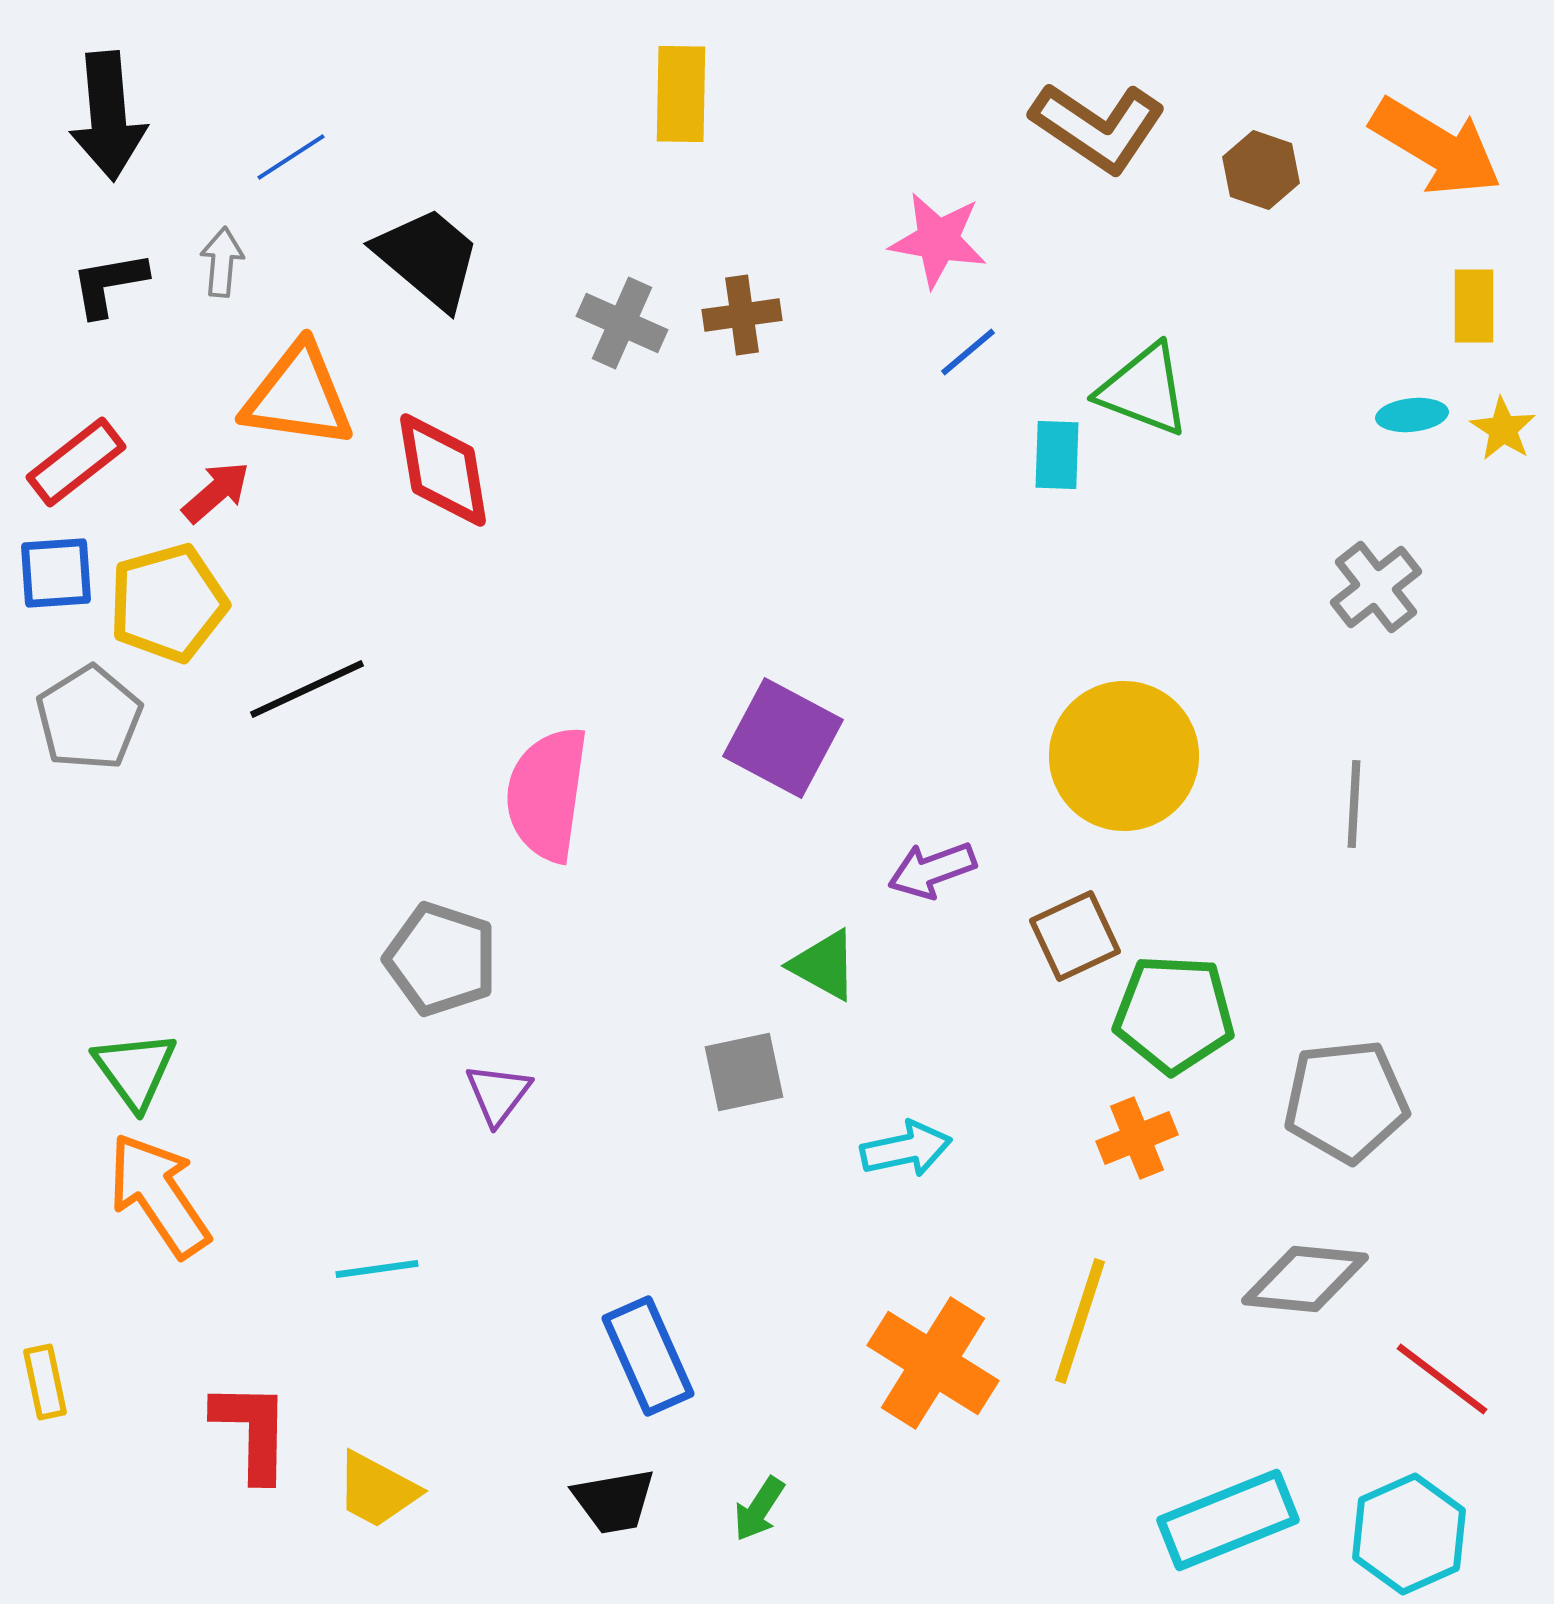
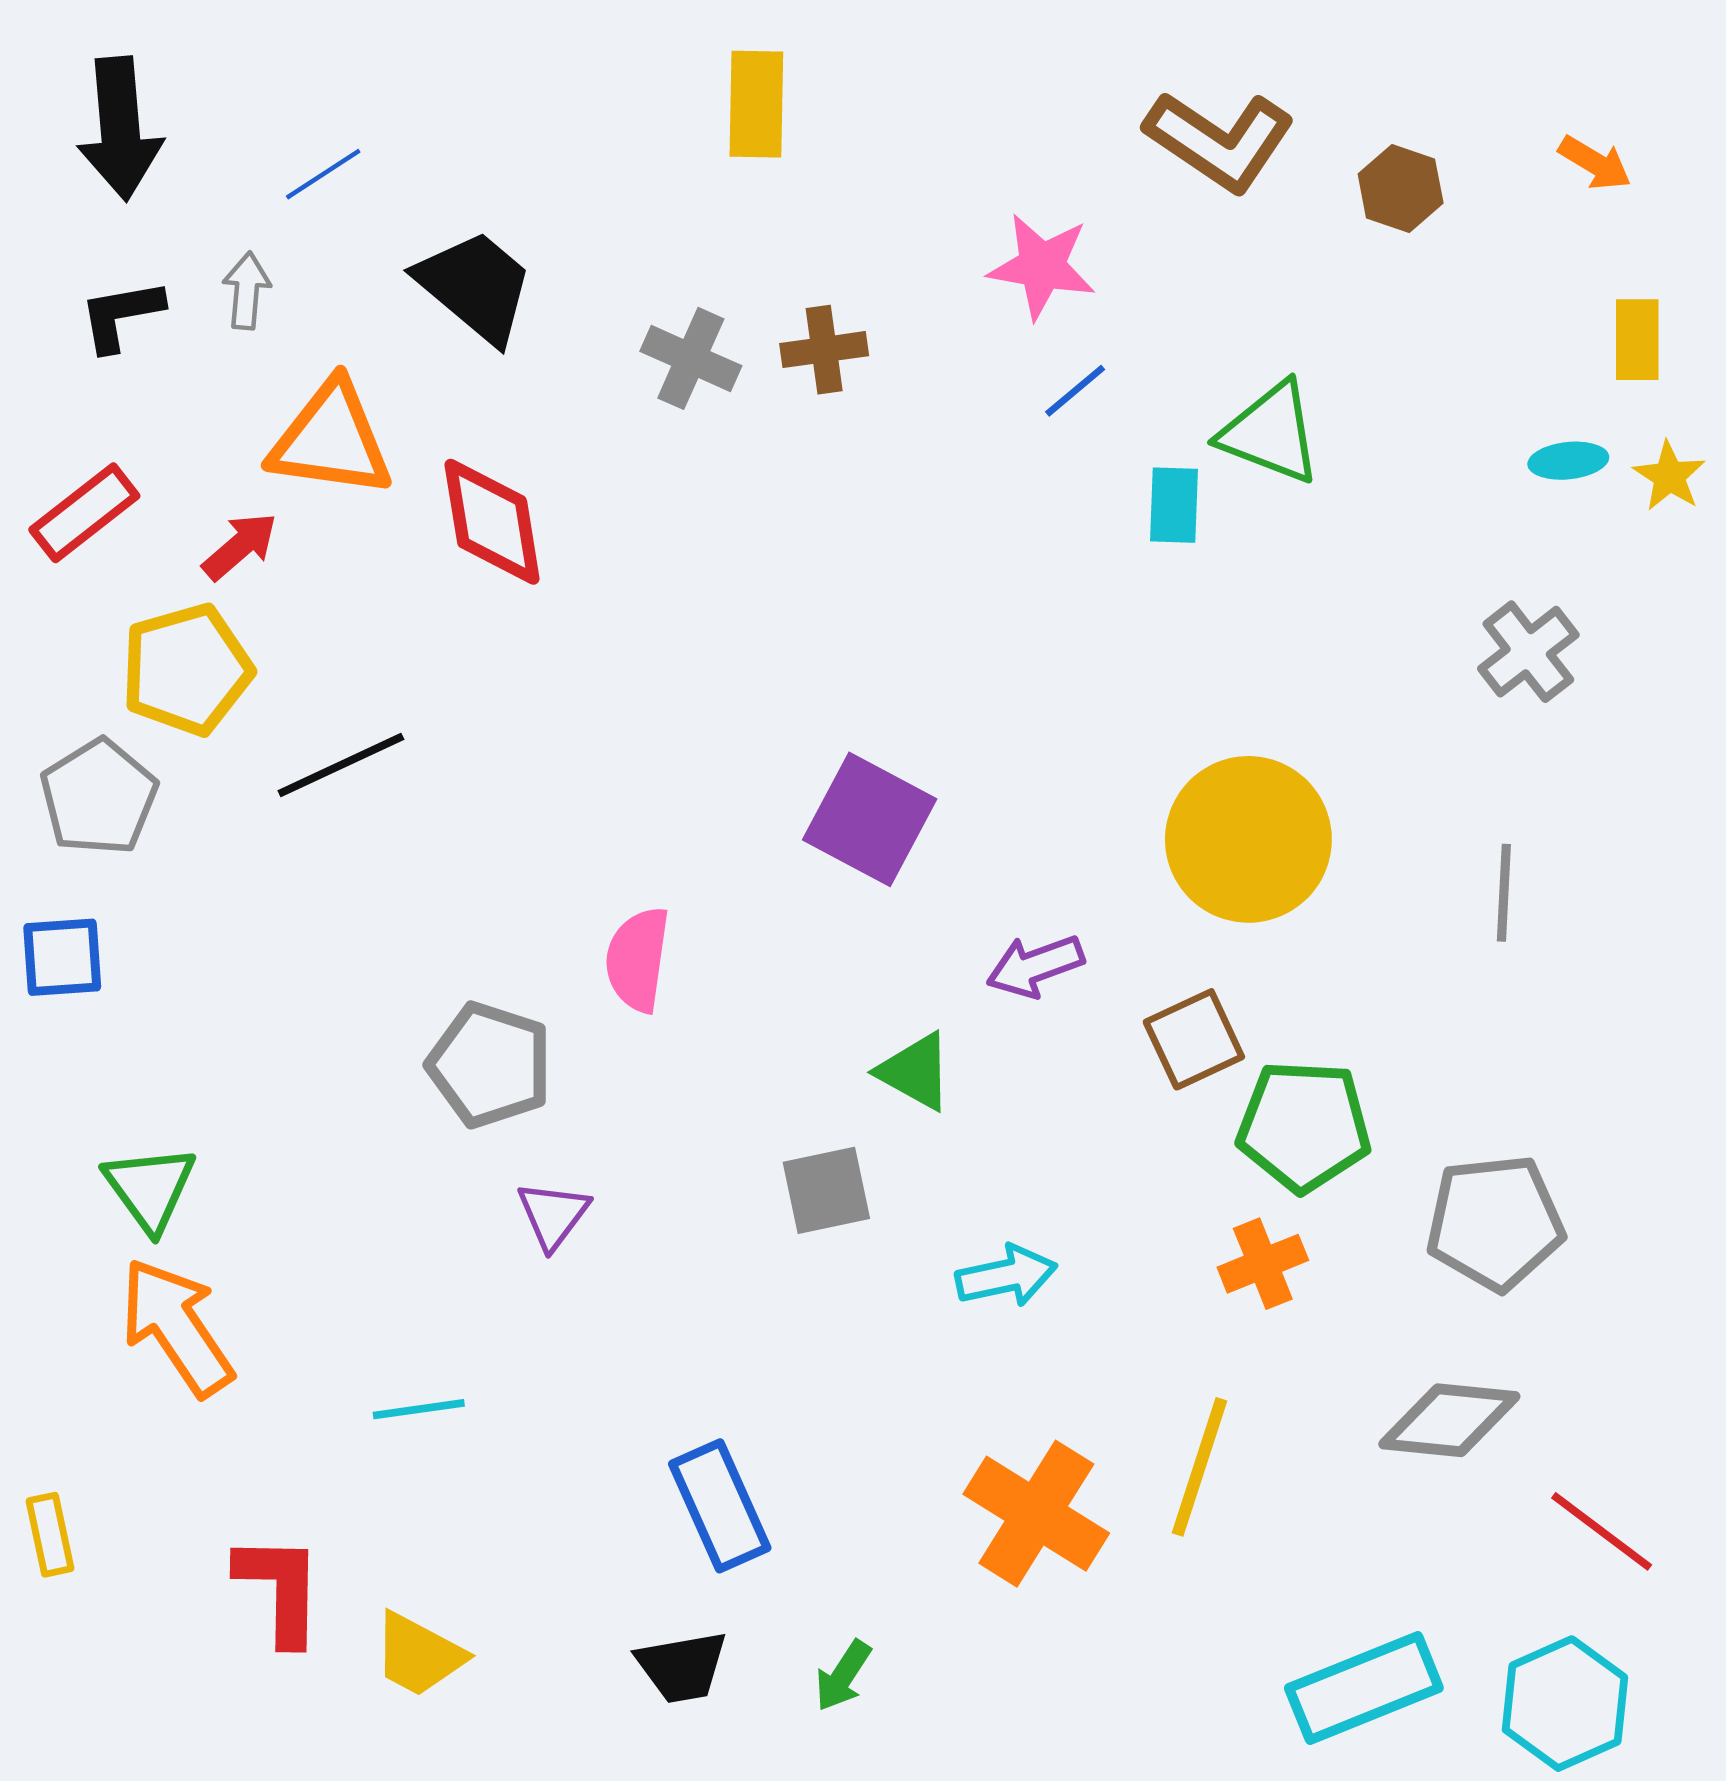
orange arrow: (1436, 147) -> (1595, 163), size x0.5
blue square: (56, 573) -> (62, 957), moved
pink semicircle: (547, 794) -> (638, 959), moved, size x0.7

